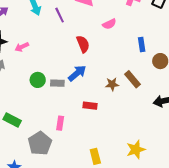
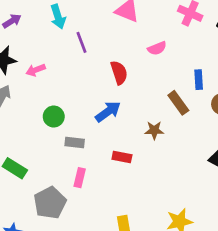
purple line: (60, 15) -> (82, 42), moved
brown rectangle: (133, 79) -> (178, 103), moved
gray rectangle: (57, 83) -> (75, 142), moved

